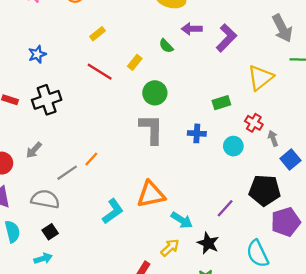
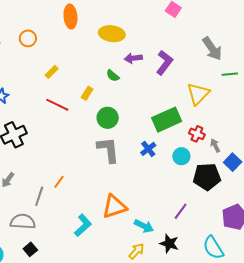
green rectangle: (221, 103) -> (167, 120), size x1.8
blue cross: (197, 133) -> (148, 149), turned -35
gray line: (67, 173) -> (39, 196), turned -30
black pentagon: (265, 190) -> (207, 177), moved

